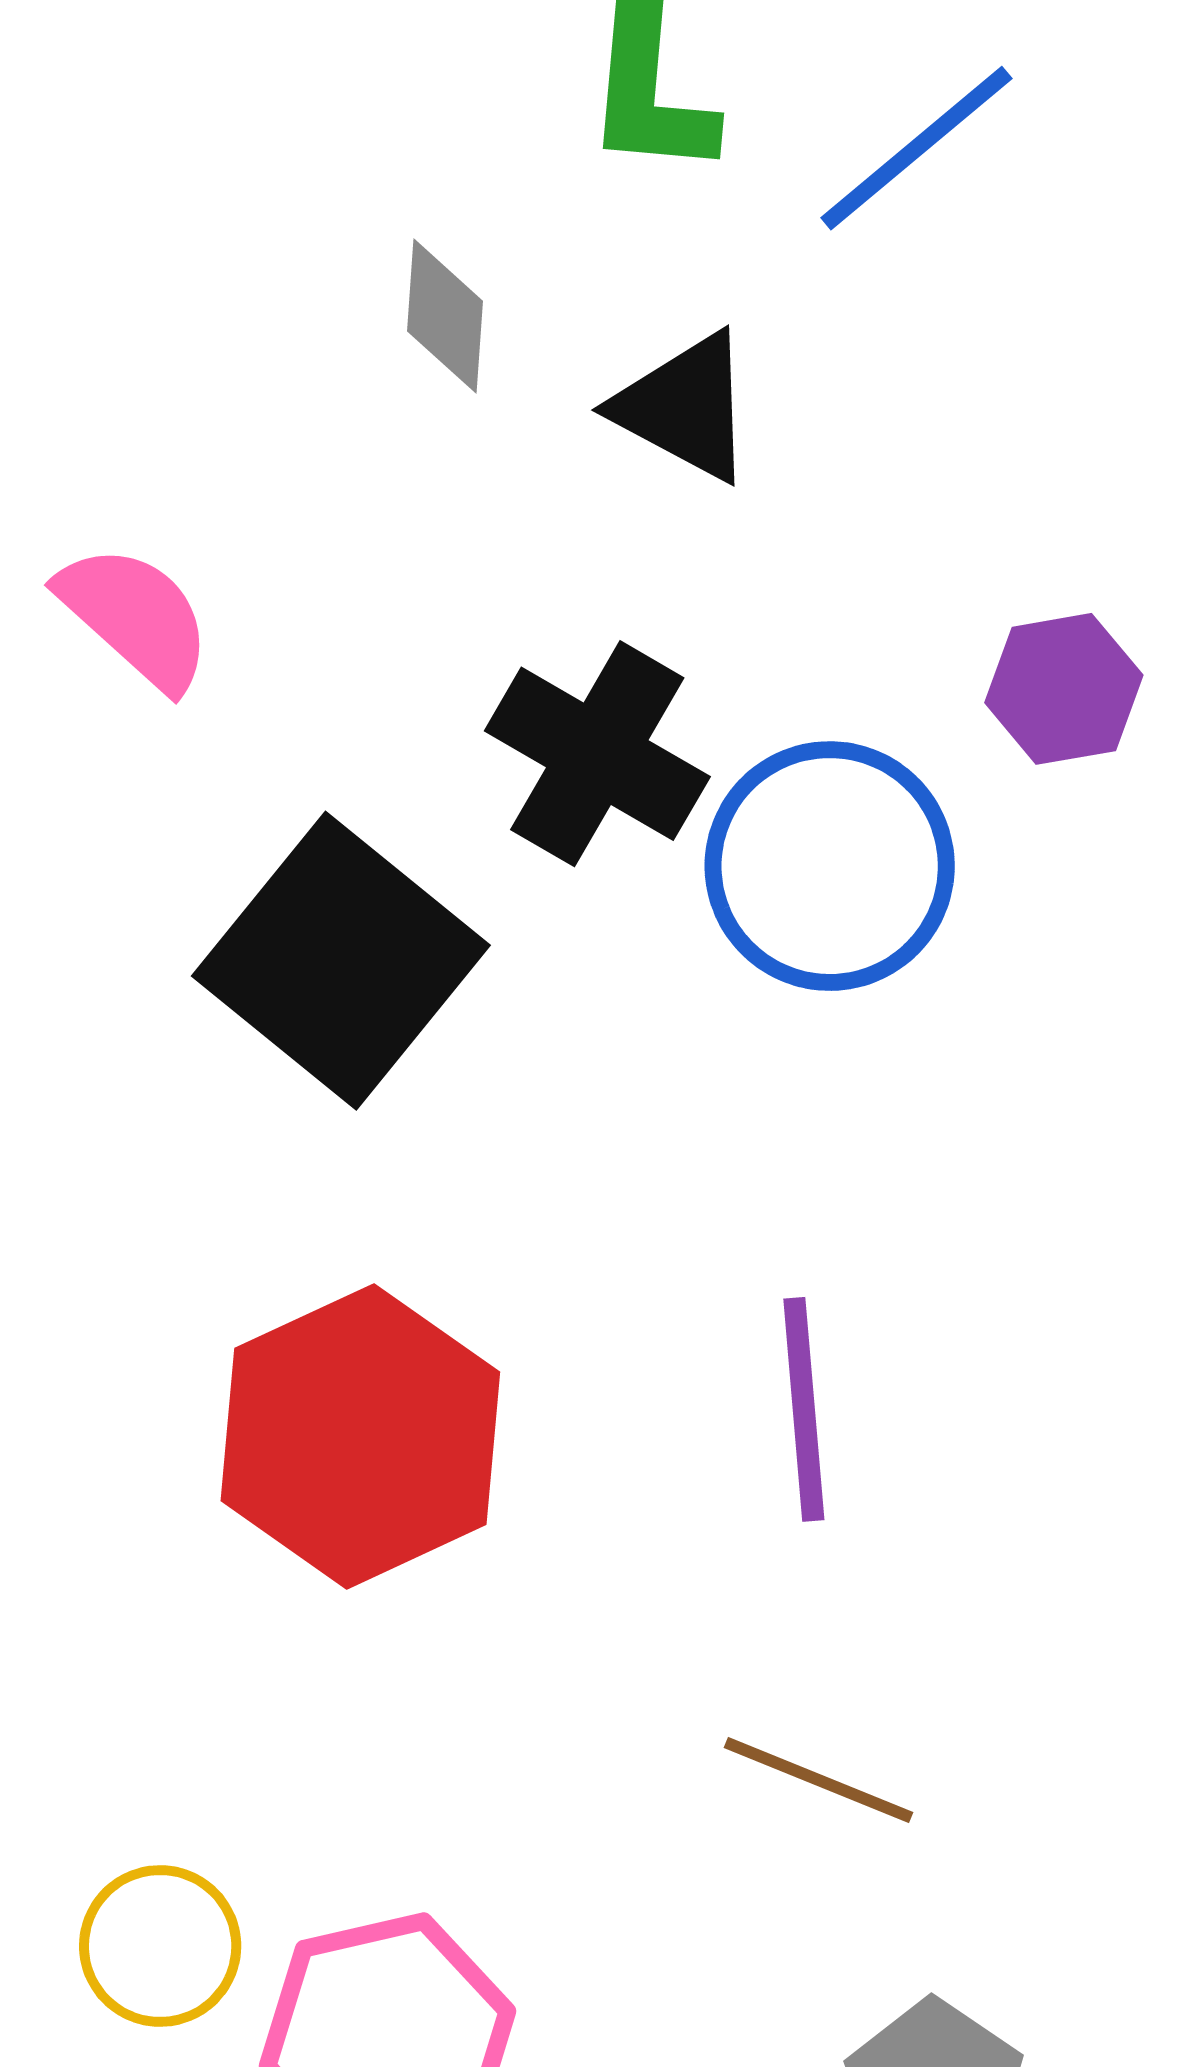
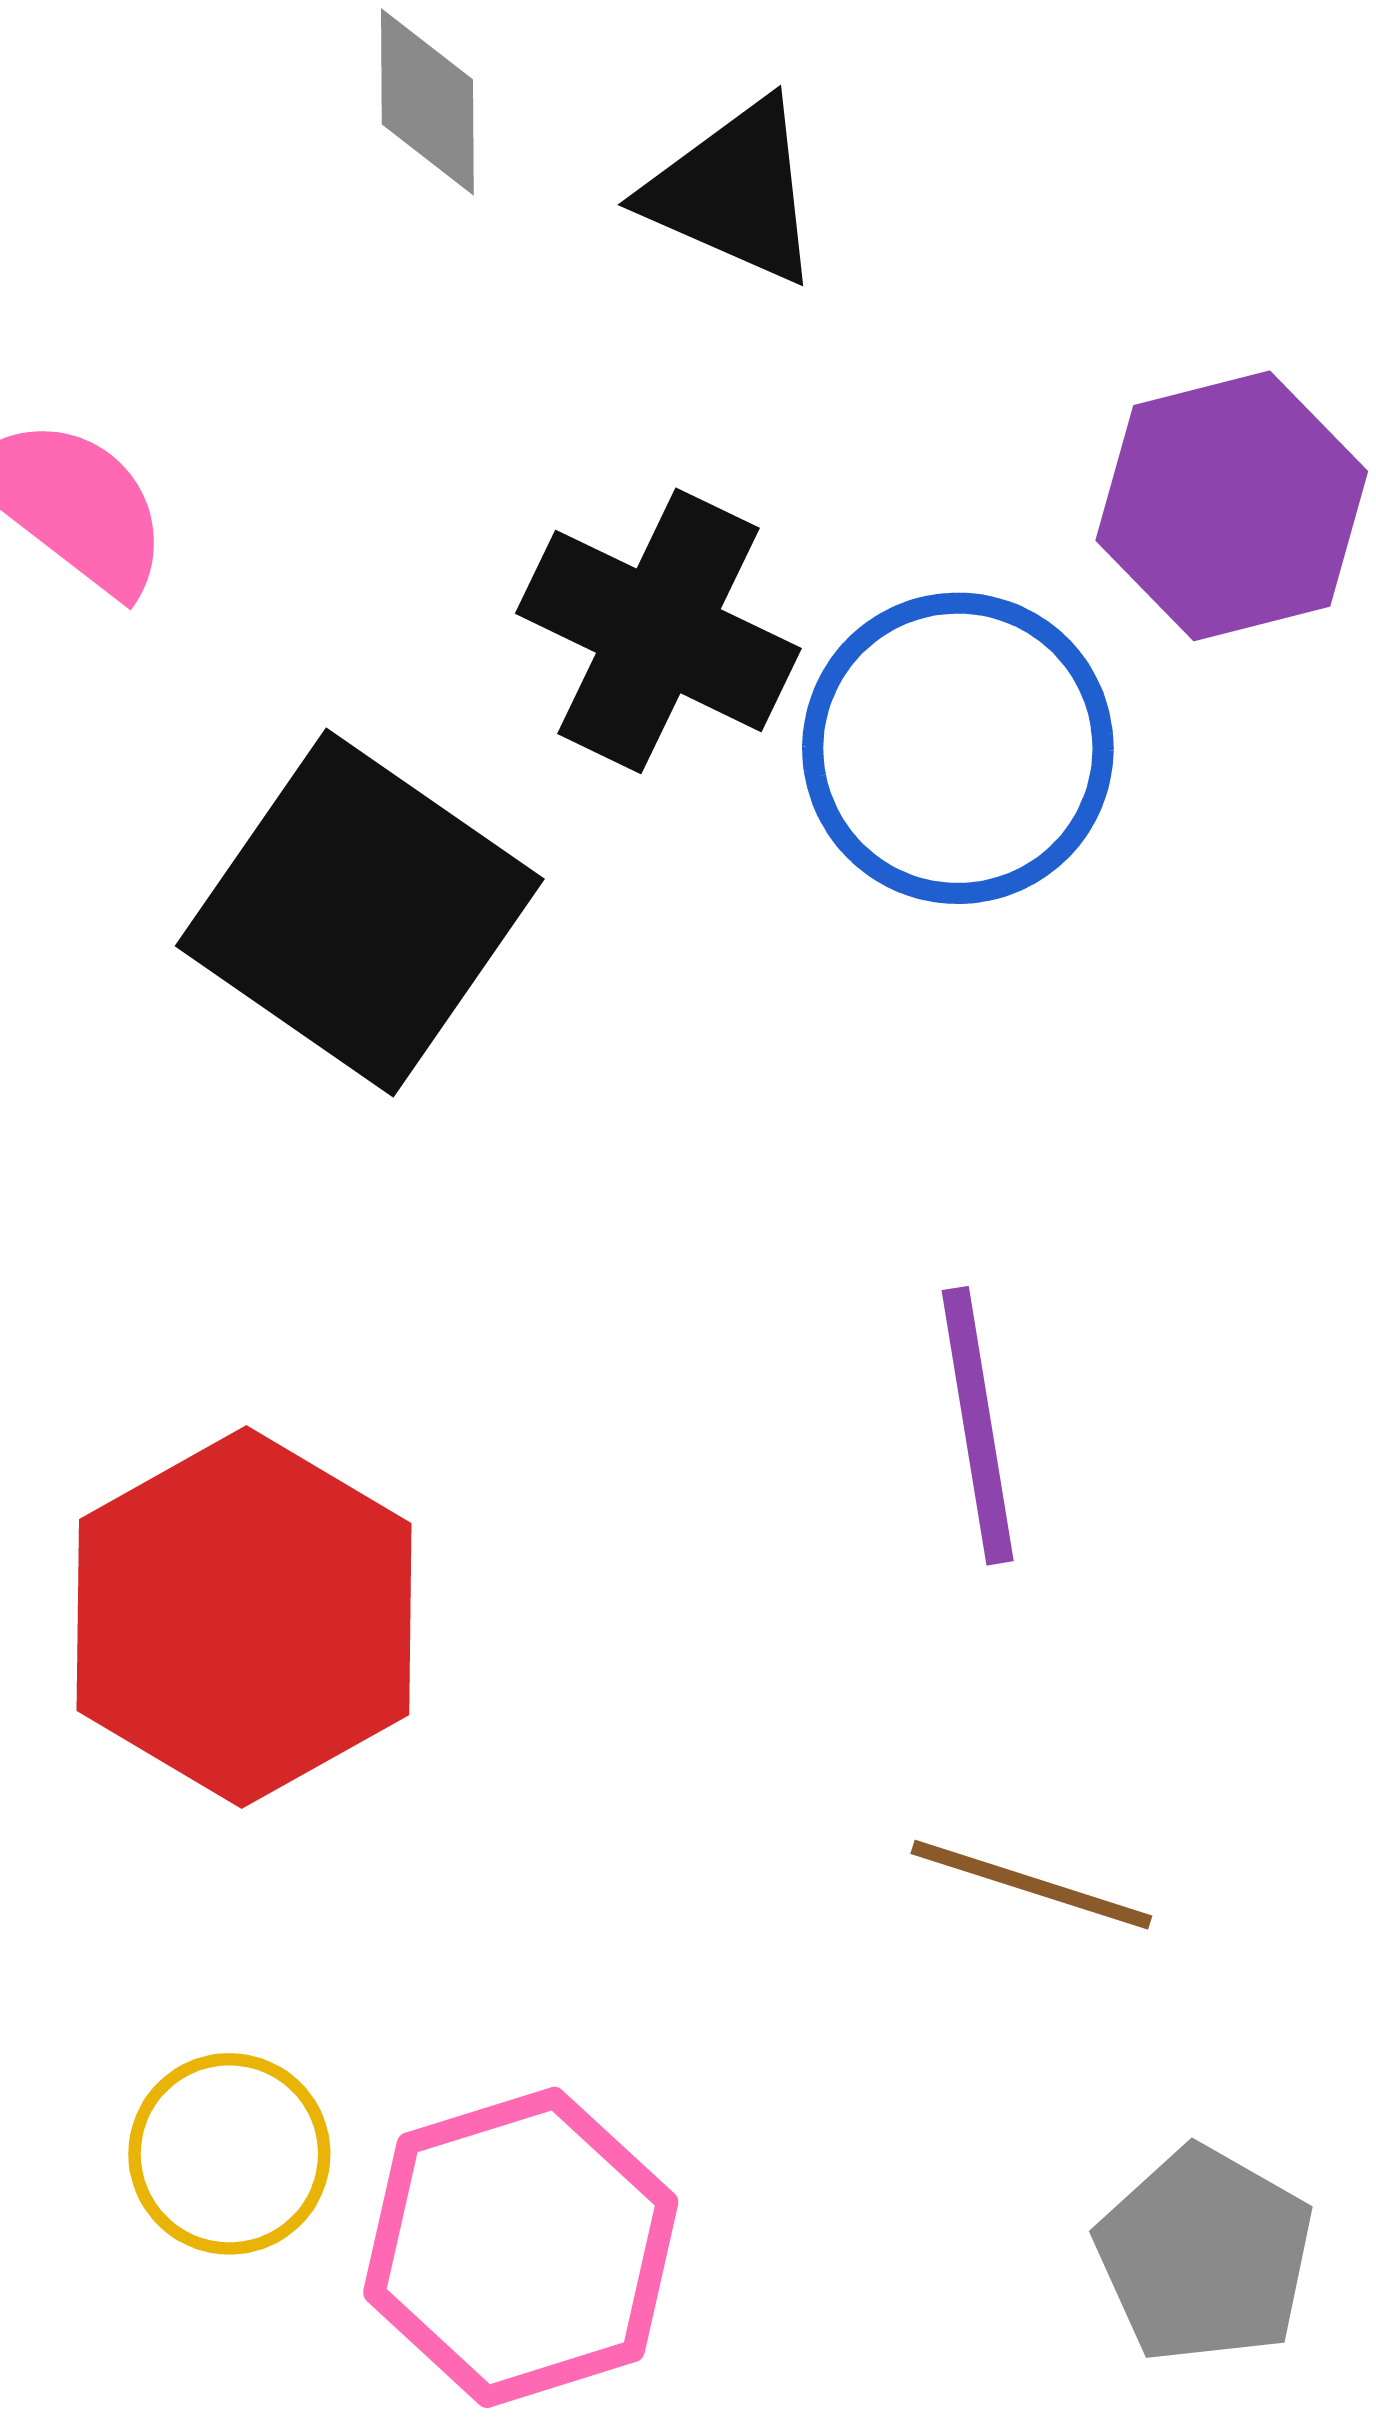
purple hexagon: (1064, 689) -> (1232, 506), size x1.4
red hexagon: (360, 1436) -> (244, 1617), moved

